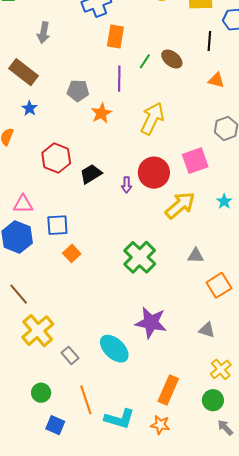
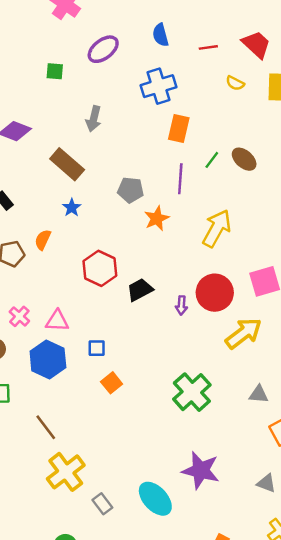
blue square: (57, 225) -> (97, 348), size x0.7

